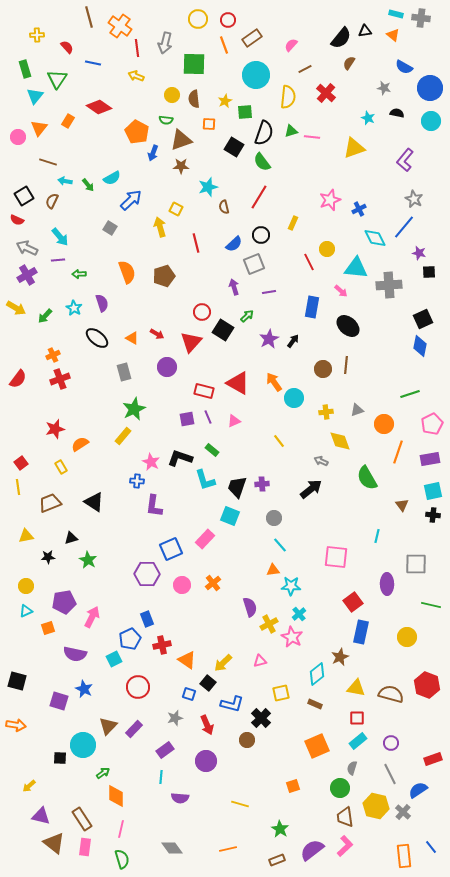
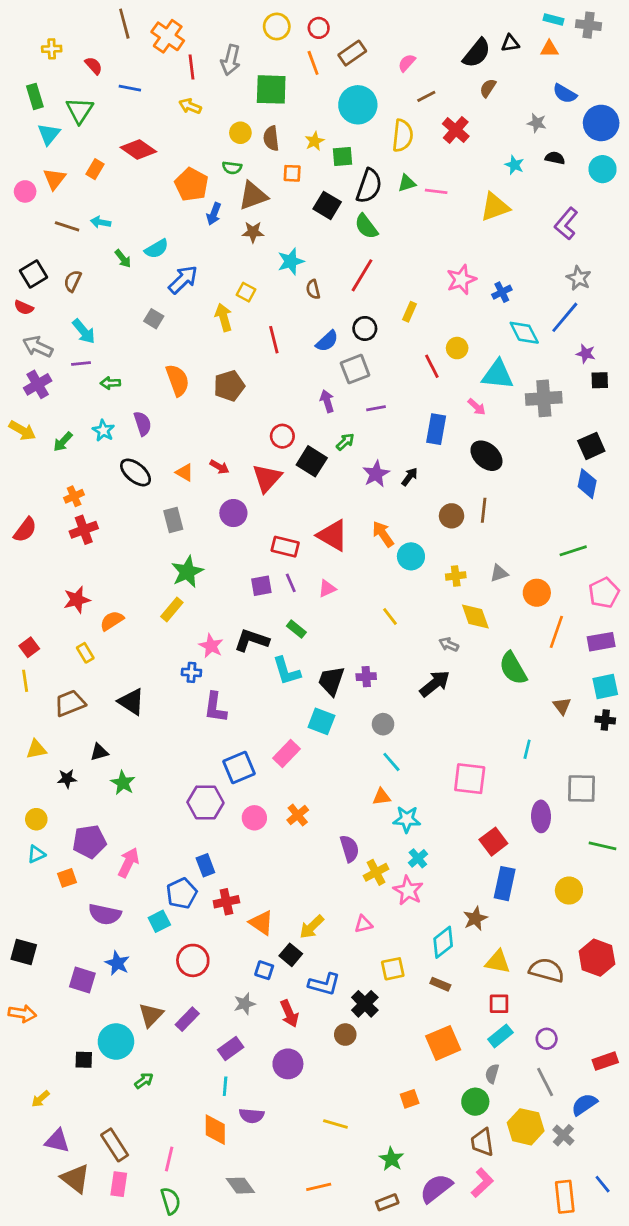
orange triangle: (393, 35) -> (549, 49), turned -40
cyan arrow: (65, 181) -> (101, 222), moved
orange diamond: (116, 796) -> (215, 1130), moved

